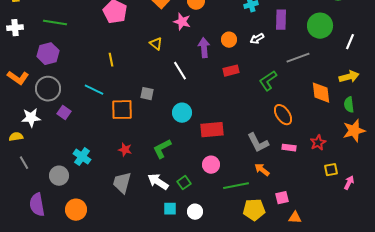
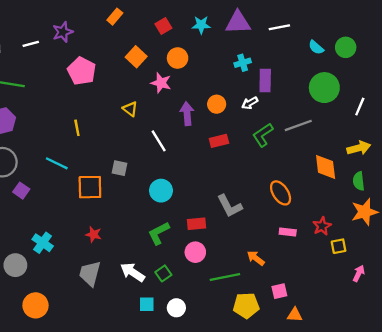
purple rectangle: (281, 20) -> (265, 80), moved
green L-shape: (268, 81) -> (263, 135), moved
red rectangle: (212, 130) -> (196, 224), moved, size x0.7
gray L-shape: (258, 143) -> (230, 206), moved
green L-shape: (162, 149) -> (159, 233), moved
yellow square: (331, 170) -> (339, 246), moved

